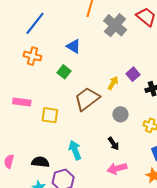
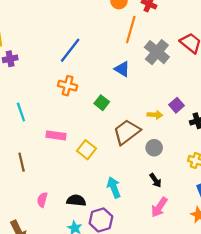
blue triangle: (74, 46) -> (122, 69), moved
yellow arrow: (113, 83) -> (155, 115), turned 64
gray circle: (120, 114) -> (154, 148), moved
yellow square: (50, 115) -> (87, 150), turned 30
pink arrow: (117, 168) -> (159, 207), turned -42

